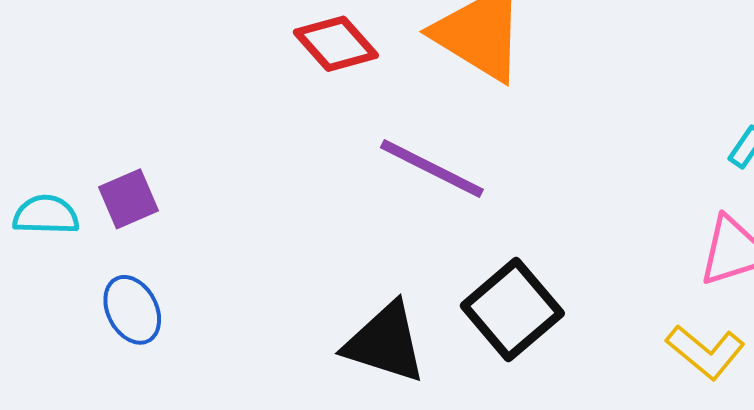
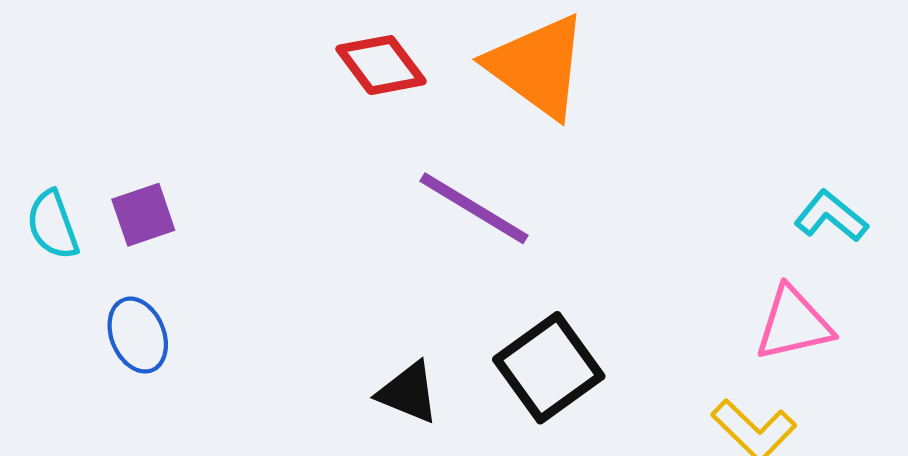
cyan semicircle: (46, 215) -> (53, 225), turned -116
black triangle: (385, 343) -> (408, 393), size x0.7

